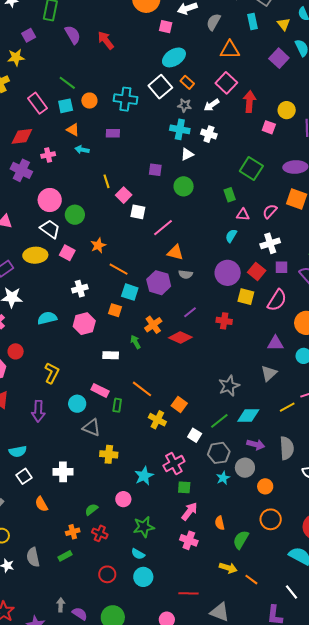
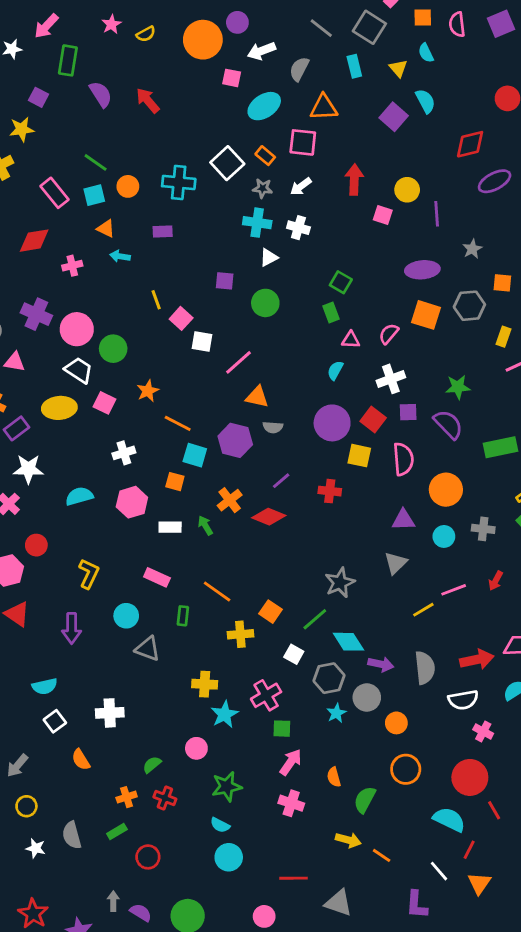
purple square: (29, 35) -> (39, 97), turned -32
cyan ellipse: (174, 57) -> (264, 106), moved
pink square: (226, 83) -> (303, 142), moved, turned -35
green square: (251, 169) -> (341, 282), moved, size x0.7
purple cross: (21, 170) -> (36, 314), moved
pink semicircle: (277, 300) -> (403, 459), turned -35
white rectangle: (111, 355) -> (170, 527), moved
pink rectangle: (100, 390) -> (157, 577), moved
cyan diamond: (248, 416) -> (348, 642), moved, turned 60
yellow cross: (157, 420) -> (240, 634), turned -30
green line: (219, 421) -> (315, 619), moved
yellow cross: (109, 454) -> (205, 684), moved
red circle: (107, 574) -> (148, 857), moved

